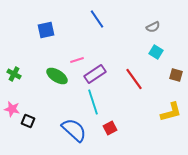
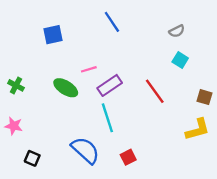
brown square: (176, 75) -> (204, 97), moved
black square: (28, 121) -> (32, 158), moved
red square: (110, 128) -> (128, 157), moved

